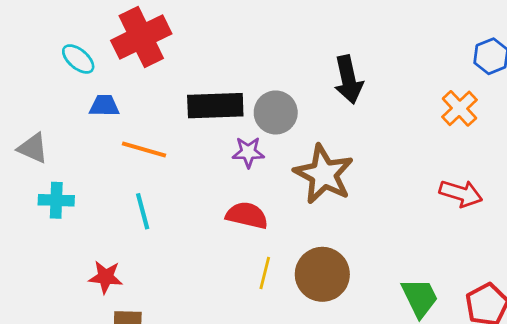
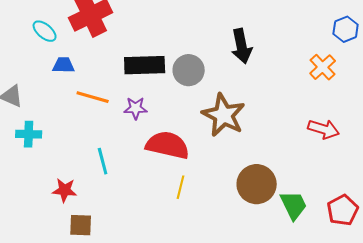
purple star: (248, 152) -> (136, 108), moved
cyan line: (143, 211) -> (103, 161), moved
red semicircle: (247, 215) -> (168, 145), size x1.4
brown circle: (322, 274) -> (257, 184), moved

